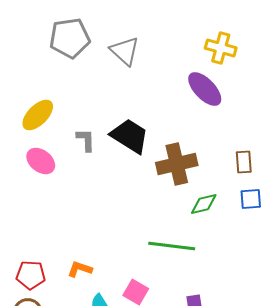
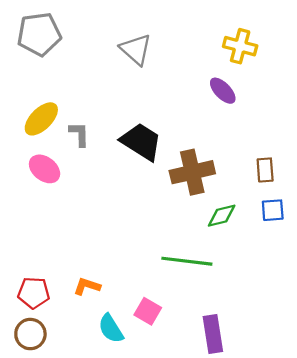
gray pentagon: (70, 38) -> (39, 34), moved
purple ellipse: (205, 89) -> (223, 91), size x0.7
gray L-shape: (86, 140) -> (79, 134), moved

